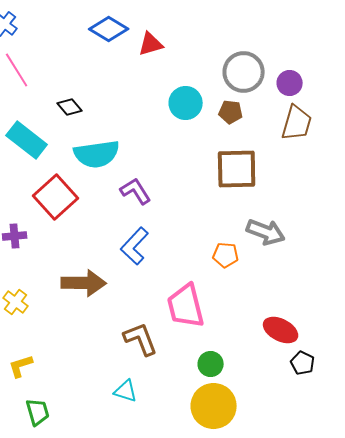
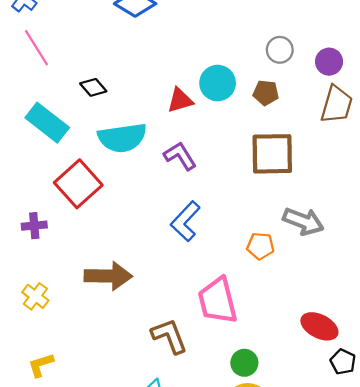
red triangle: (151, 44) -> (180, 100), moved
gray circle: (244, 72) -> (280, 50), size x0.6
purple L-shape: (136, 191) -> (180, 156), moved
blue L-shape: (135, 246) -> (185, 221), moved

